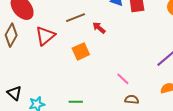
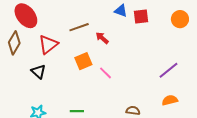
pink line: (123, 79) -> (106, 73), moved
black triangle: (14, 93) -> (39, 72), moved

